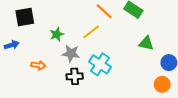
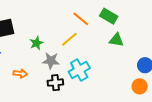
green triangle: (146, 43) -> (116, 40), moved
cyan cross: (100, 64) -> (79, 70), turned 30

